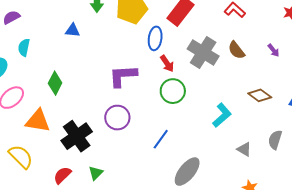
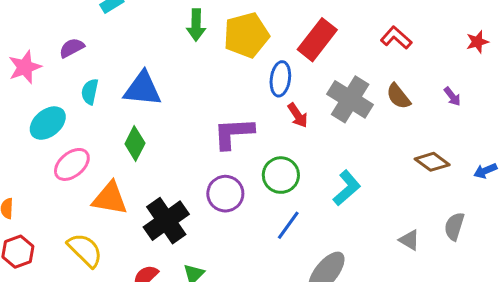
blue triangle: (72, 30) -> (143, 89), moved, size x1.8
green circle: (173, 91) -> (281, 175), moved
cyan L-shape: (222, 115) -> (347, 188), moved

